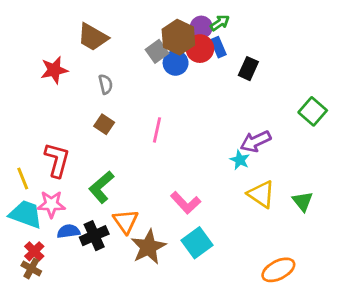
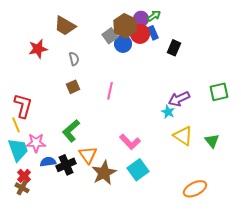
green square: (313, 111) -> (219, 92), moved, turned 36
brown square: (104, 124) -> (73, 87), turned 32
red L-shape: (57, 160) -> (23, 106), moved
cyan trapezoid: (26, 214) -> (18, 150), turned 50

